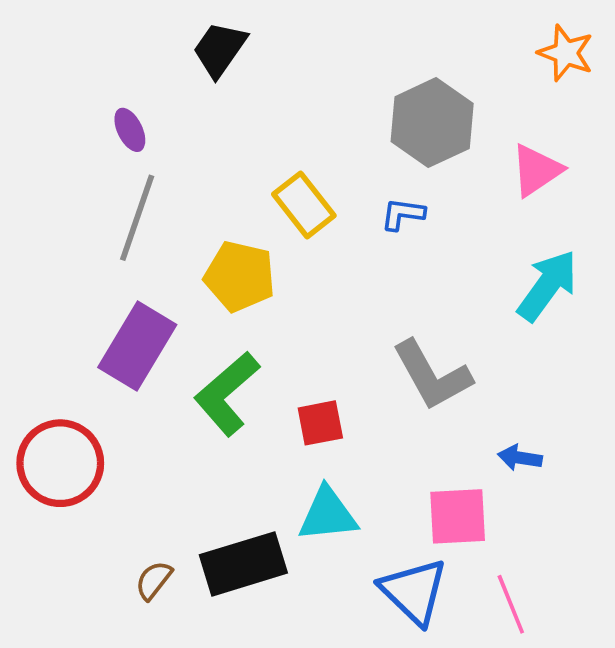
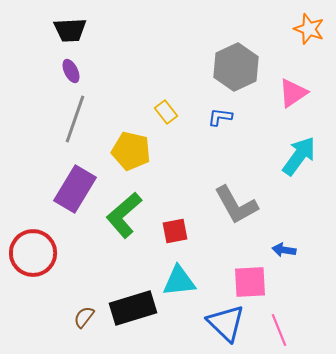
black trapezoid: (220, 49) -> (70, 30), moved, turned -128
yellow rectangle: (304, 205) -> (166, 112), size x0.7

